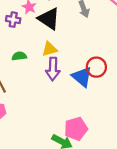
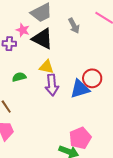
yellow triangle: (50, 49) -> (47, 67), turned 35
blue triangle: (82, 77) -> (80, 89), turned -50

